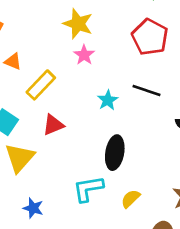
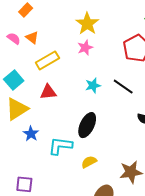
blue star: (33, 208) -> (31, 134), moved

